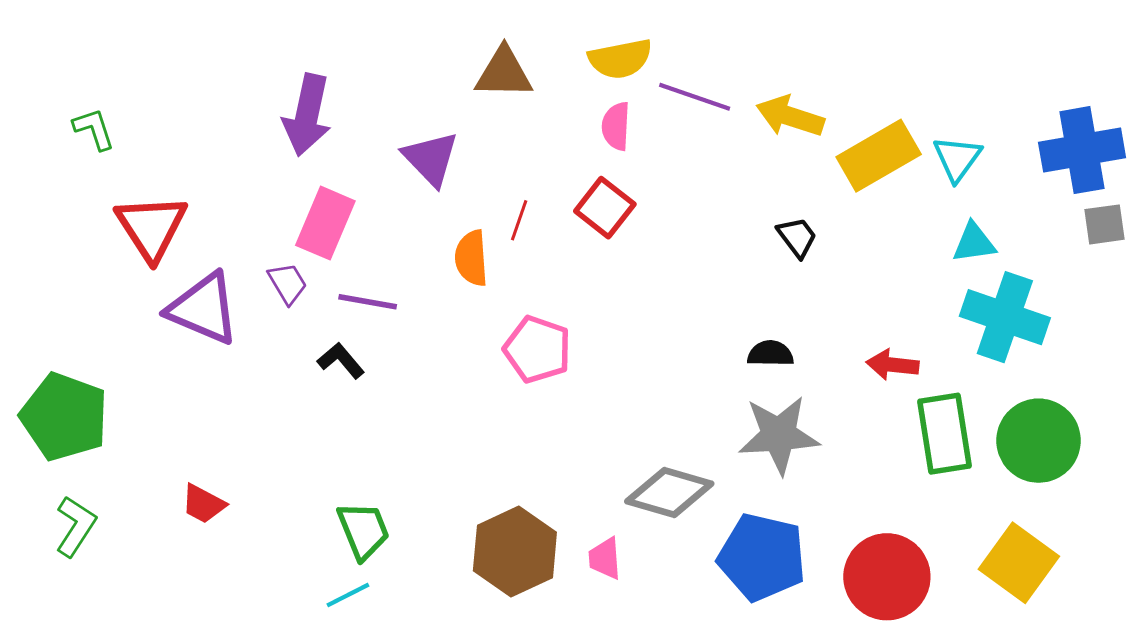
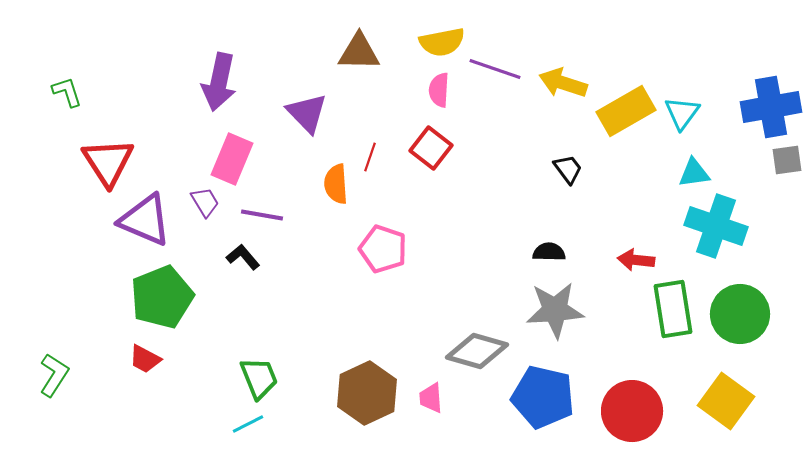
green pentagon: (64, 417) -> (162, 297), moved, turned 30

